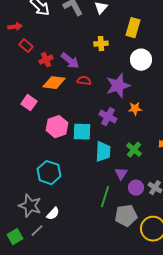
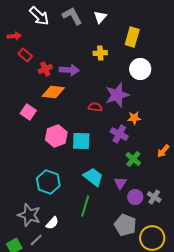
purple arrow: (70, 61) -> (69, 70), turned -36
red semicircle: (84, 81) -> (95, 107), moved
purple cross: (108, 117) -> (119, 134), moved
cyan trapezoid: (103, 152) -> (93, 177), moved, turned -55
green line: (105, 197) -> (85, 206), moved
gray pentagon: (126, 216) -> (125, 225), turned 30

